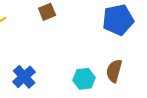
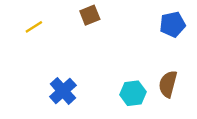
blue pentagon: (118, 20) -> (173, 24), size x0.7

